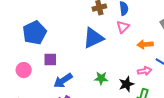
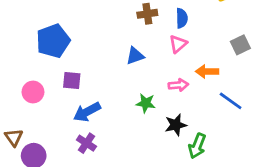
blue triangle: (93, 38) -> (135, 56), size x0.6
pink arrow: (145, 71) -> (178, 85), moved
green star: (101, 78) -> (146, 103), moved

